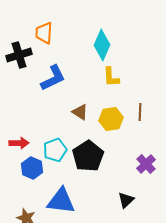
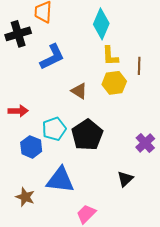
brown line: (140, 112) -> (139, 66), moved
yellow hexagon: (111, 119) -> (114, 83), moved
red arrow: (19, 143) -> (18, 111), moved

